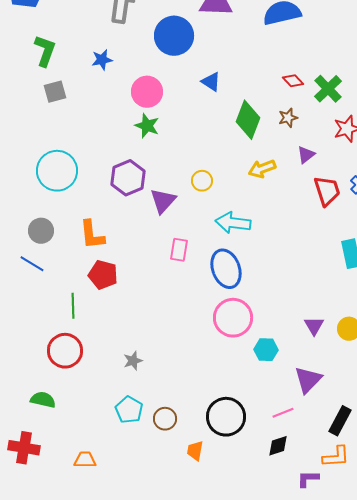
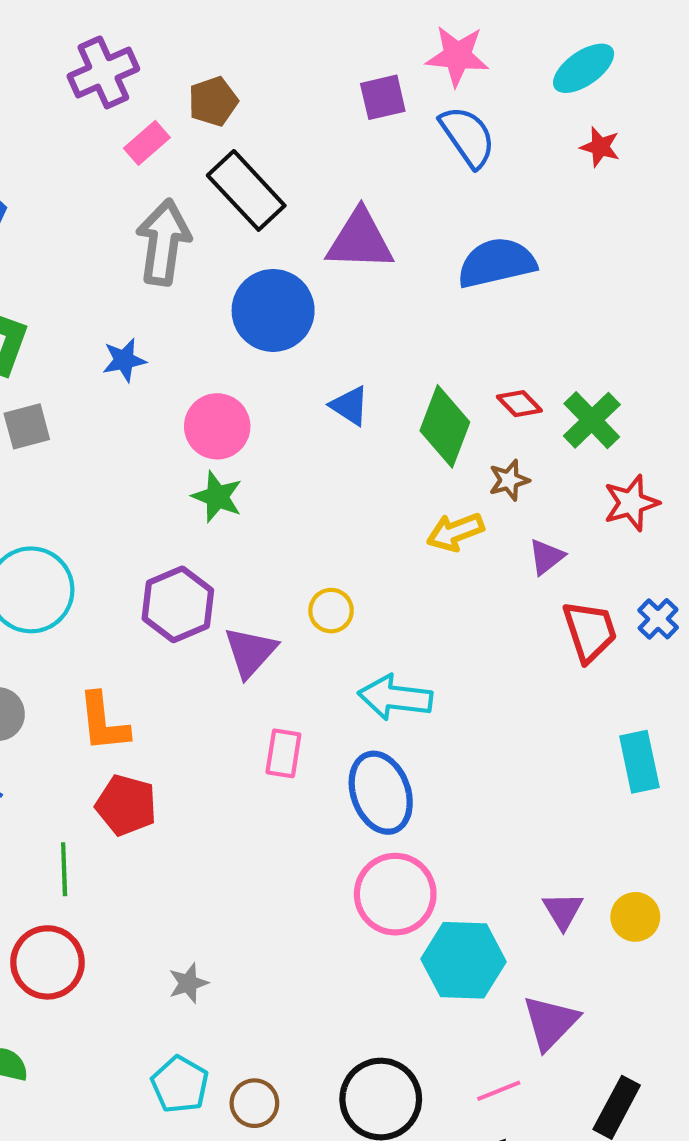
green diamond: (248, 120) -> (445, 426), moved
yellow arrow: (262, 169) -> (455, 532), moved
cyan hexagon: (266, 350) -> (464, 960), size x1.6

